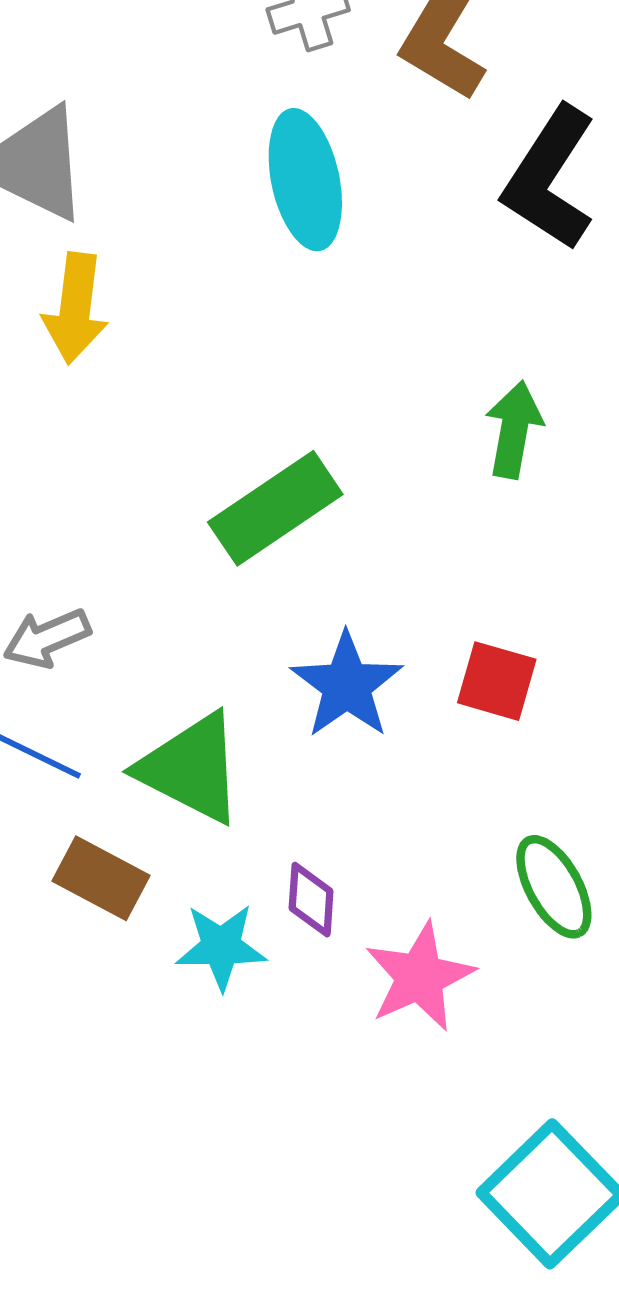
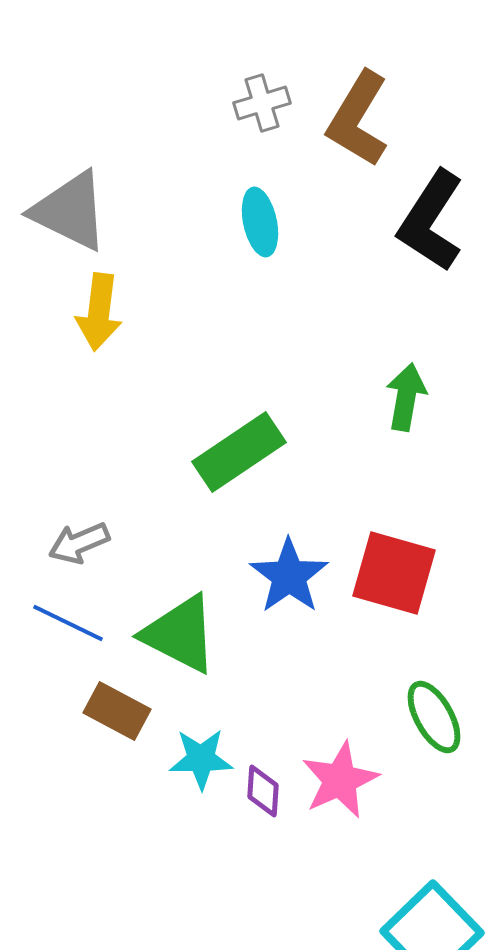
cyan ellipse: (305, 180) -> (260, 222), size x0.7
red square: (497, 681) -> (394, 573), size x1.5
purple diamond: (311, 900) -> (263, 791), moved

